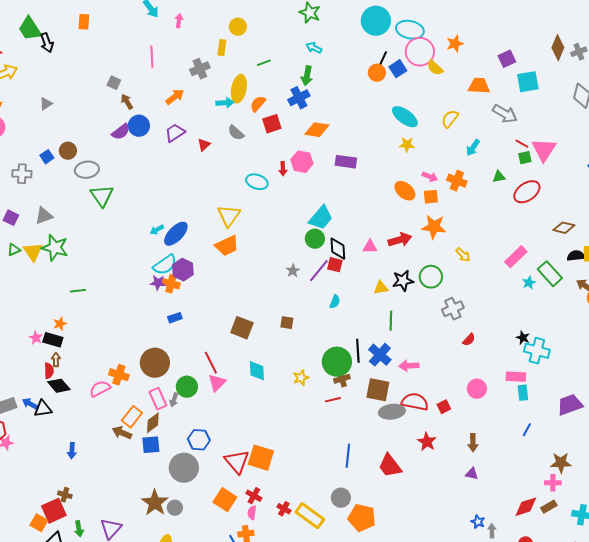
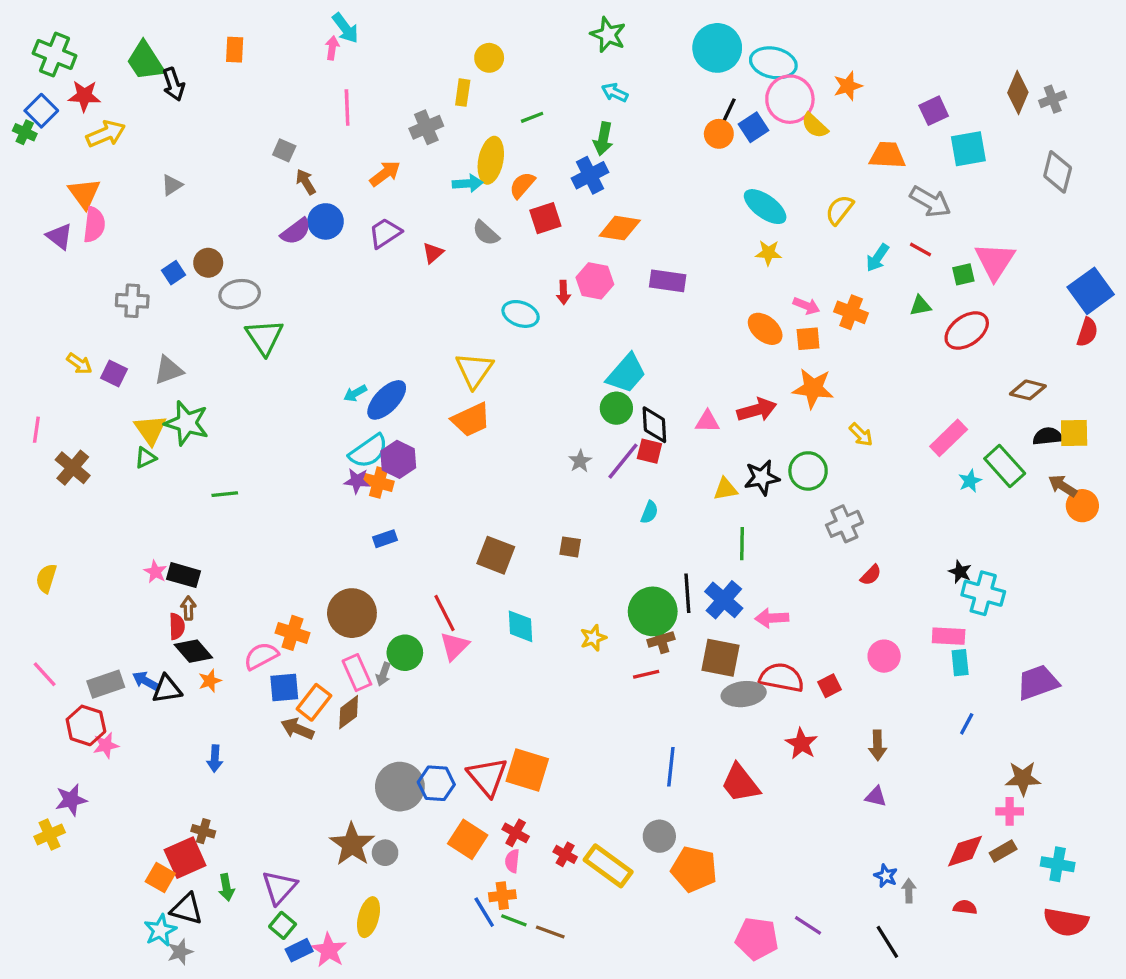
pink arrow: (179, 21) -> (332, 48), moved
red line: (522, 144) -> (920, 250), moved
green triangle: (14, 250) -> (145, 458), moved
orange star: (60, 324) -> (210, 681), moved
blue hexagon: (199, 440) -> (436, 783), moved
blue square: (151, 445) -> (284, 687), moved

